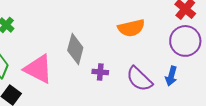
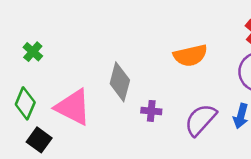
purple semicircle: (139, 79) -> (200, 120), turned 88

